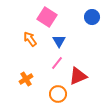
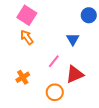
pink square: (47, 17) -> (27, 15), moved
blue triangle: (59, 41) -> (73, 39), moved

